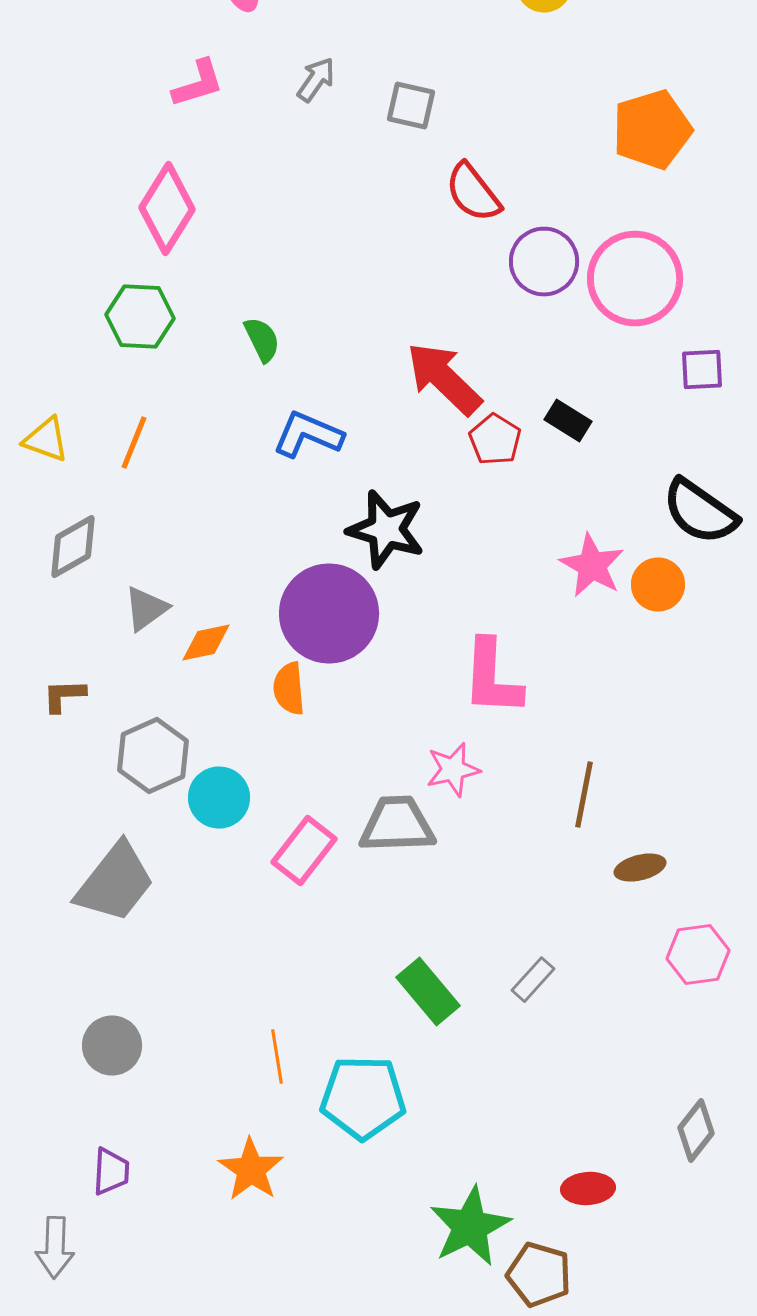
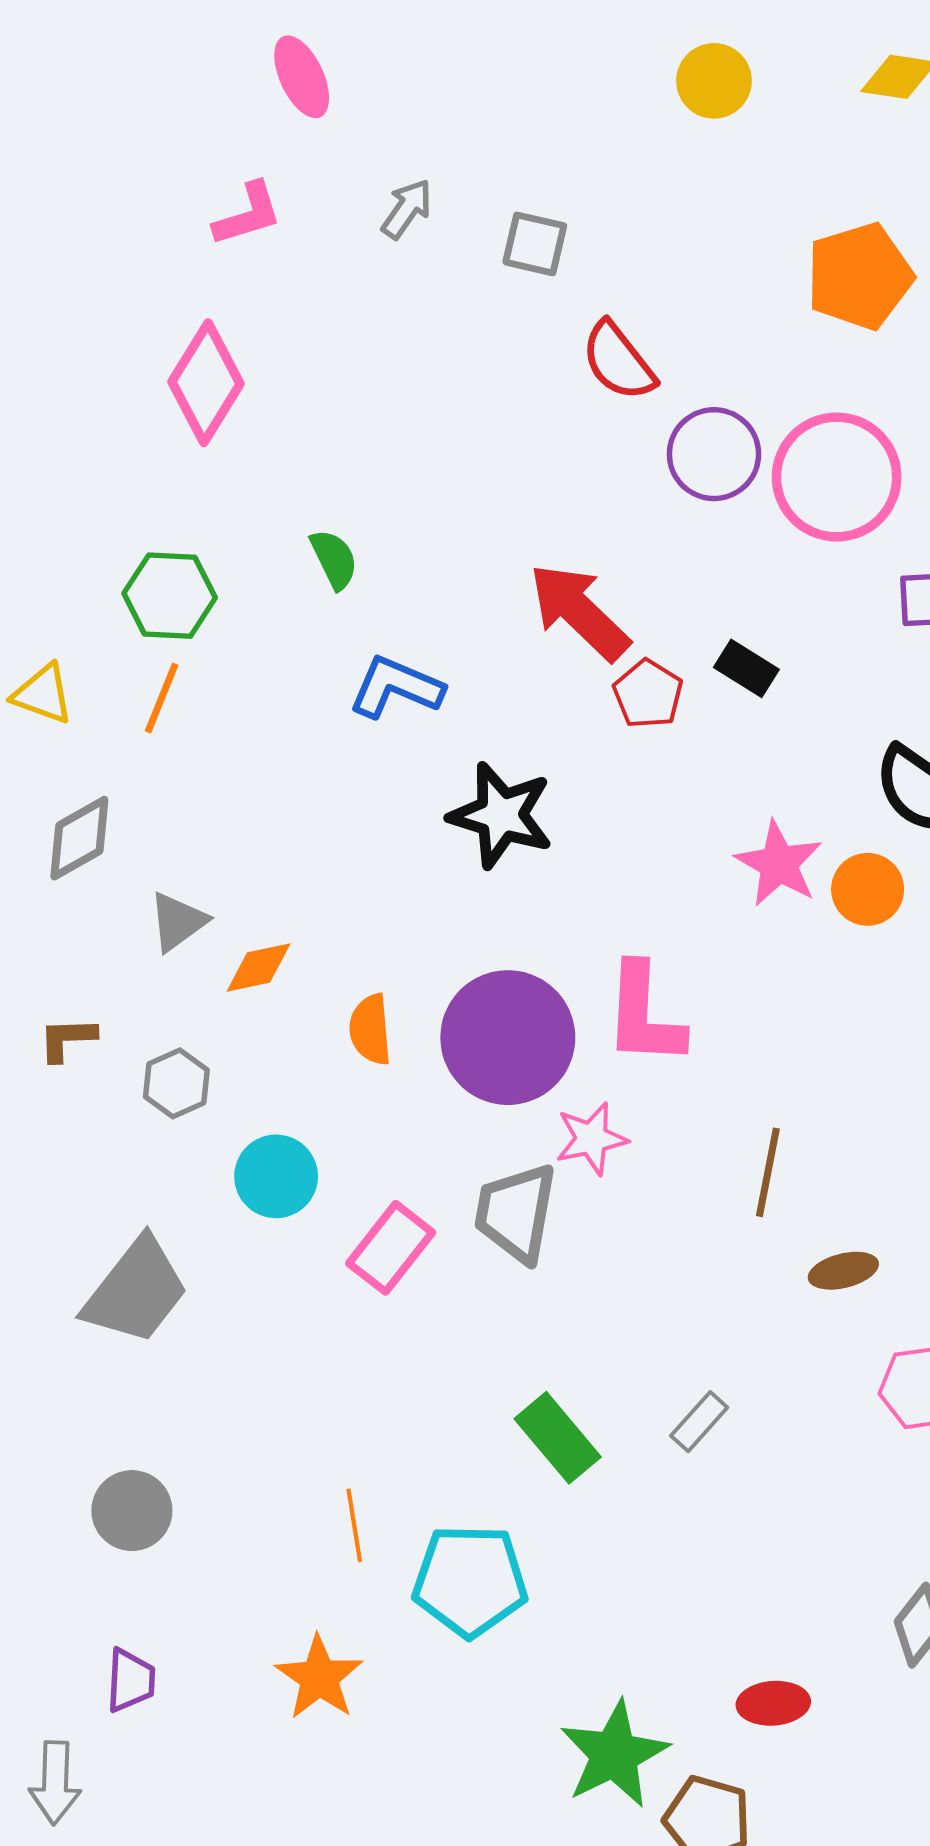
green hexagon: (140, 317) -> (170, 596), moved
purple circle: (329, 614) -> (508, 1038), moved
gray hexagon: (153, 756) -> (176, 1083), moved, size x0.7
gray trapezoid: (397, 825) -> (516, 1213), turned -78

